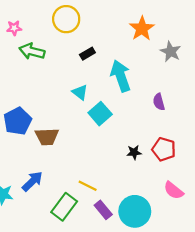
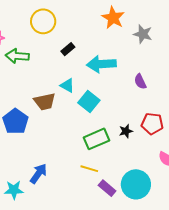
cyan arrow: (121, 76) -> (101, 64), turned -64
brown trapezoid: (47, 137) -> (45, 102), moved
green rectangle: (64, 207) -> (96, 139), moved, turned 40

